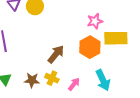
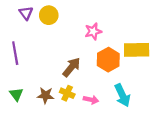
pink star: (95, 21) -> (93, 31), moved
pink arrow: (74, 84) -> (91, 100), turned 64

